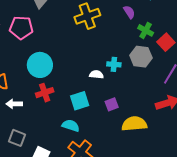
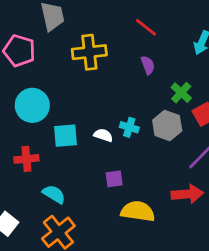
purple semicircle: (129, 12) -> (148, 65), moved
yellow cross: (87, 16) -> (89, 52), moved
red cross: (45, 93) -> (26, 159), moved
cyan square: (80, 101) -> (66, 136), moved

